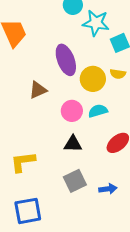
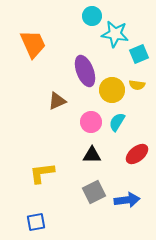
cyan semicircle: (98, 111) -> (117, 122), turned -42
blue arrow: (108, 189) -> (127, 200), size x1.4
blue square: (28, 211) -> (36, 222), moved, size x0.7

